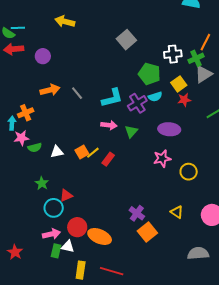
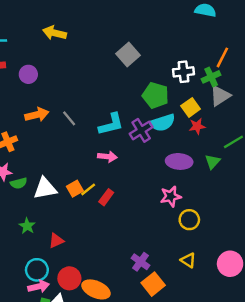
cyan semicircle: (155, 97) -> (162, 123), size x1.5
green triangle: (131, 131) -> (213, 162), moved
white triangle: (57, 152) -> (45, 188), size x1.5
yellow circle: (189, 172) -> (189, 220), moved
cyan circle: (54, 208) -> (37, 270), moved

